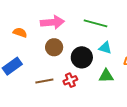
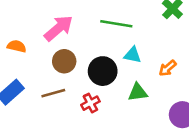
pink arrow: (52, 22) -> (59, 28), turned -30
brown line: (44, 81) -> (53, 93), moved

